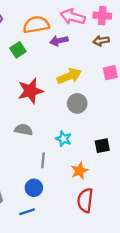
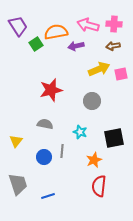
green square: (18, 50) -> (36, 44), moved
yellow arrow: (69, 76) -> (99, 69), moved
black square: (102, 146) -> (114, 138), size x1.5
blue circle: (34, 188) -> (44, 157), moved

